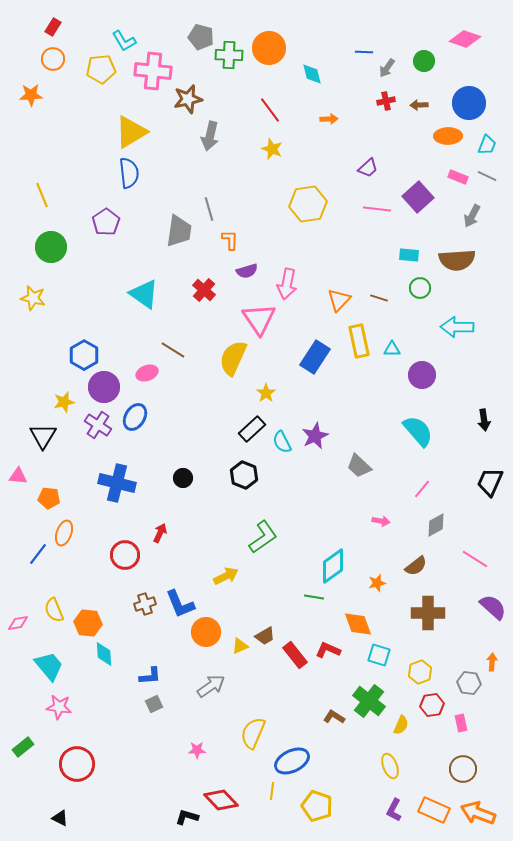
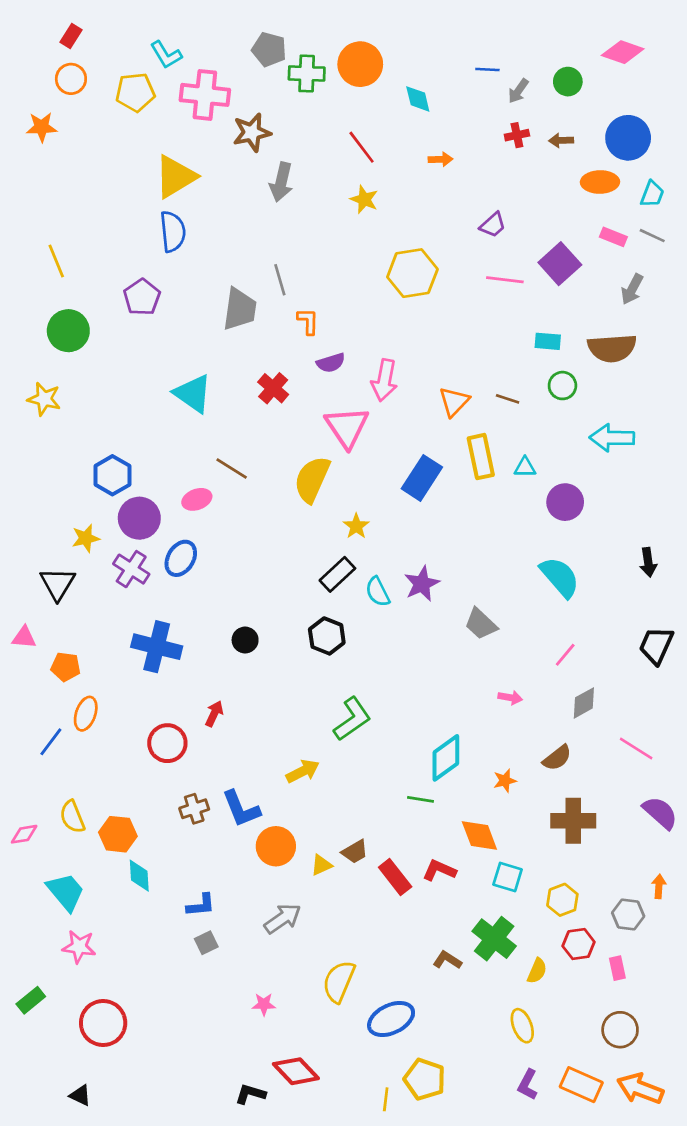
yellow line: (272, 791) -> (386, 1099), moved

